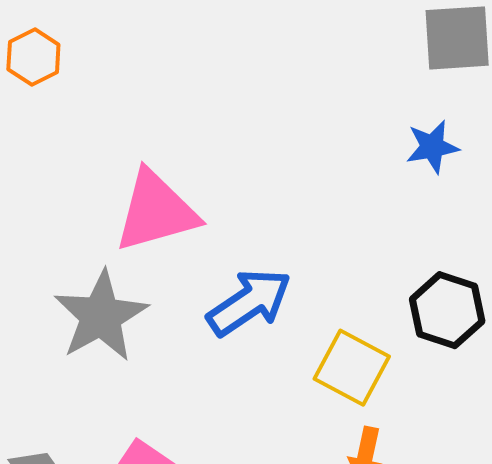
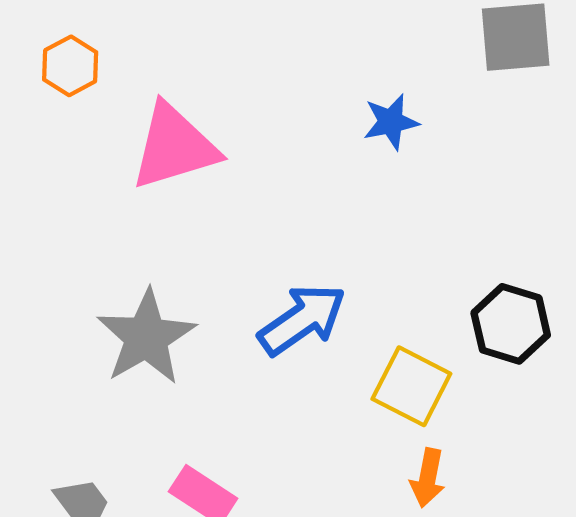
blue star: (432, 147) -> (391, 122), moved
pink triangle: (156, 211) -> (174, 147), moved

